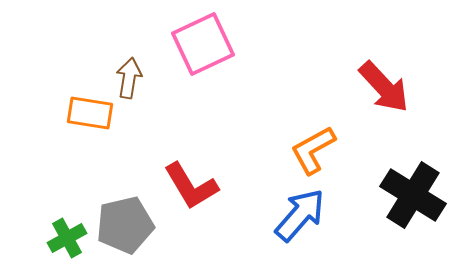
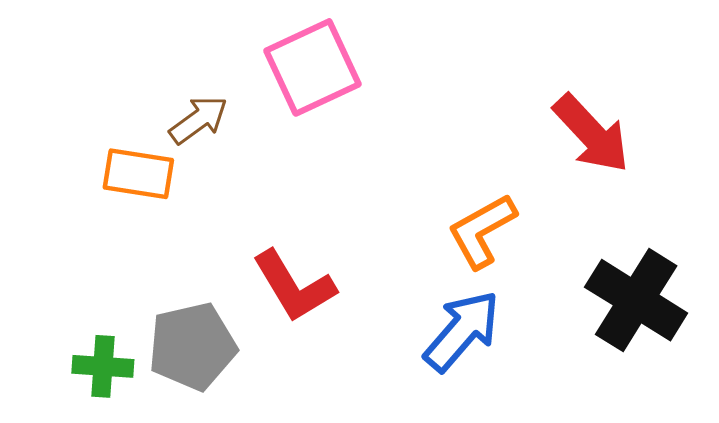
brown arrow: (129, 78) -> (198, 120), turned 45
green cross: (67, 238) -> (103, 366), turned 33

